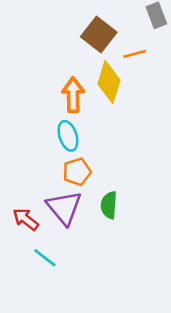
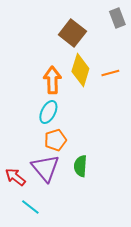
orange line: (135, 54) -> (110, 73), moved
cyan ellipse: (68, 136) -> (48, 112), turned 45

